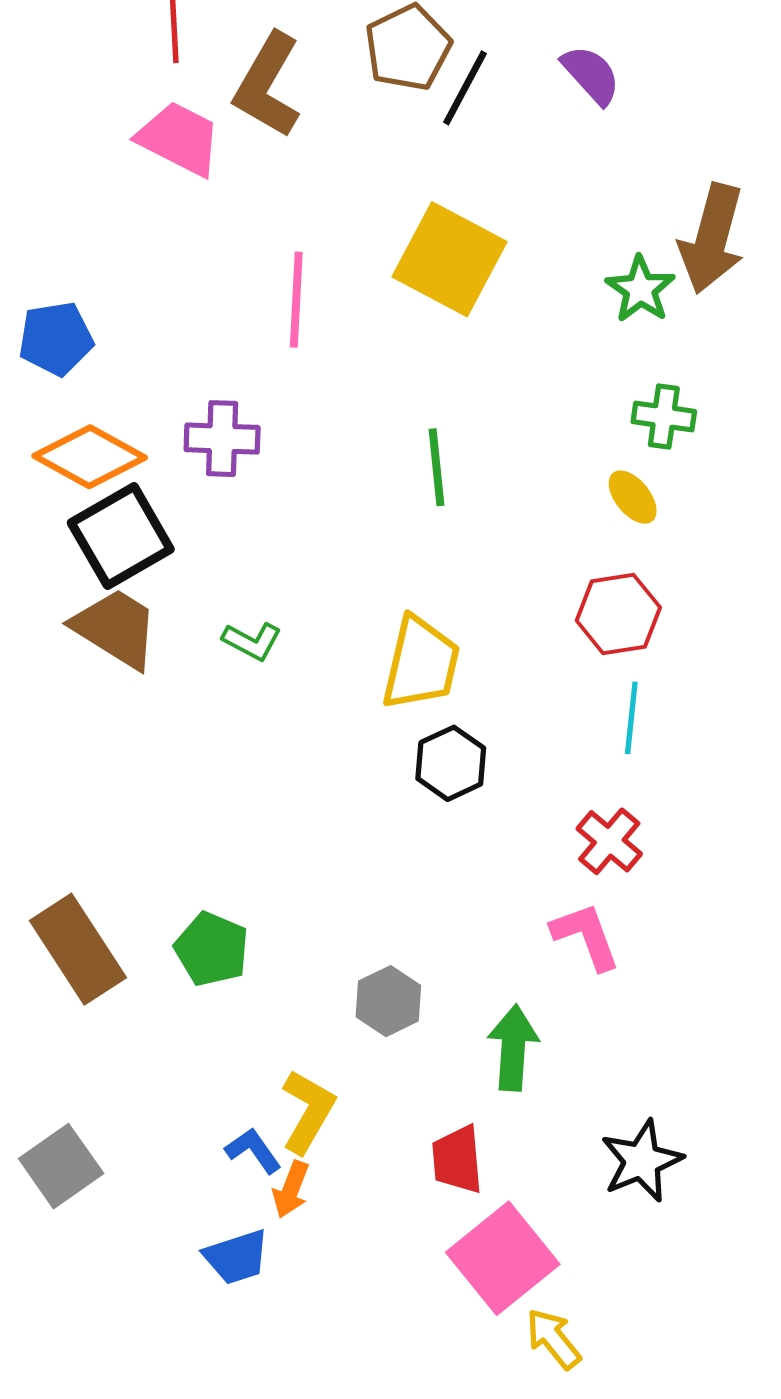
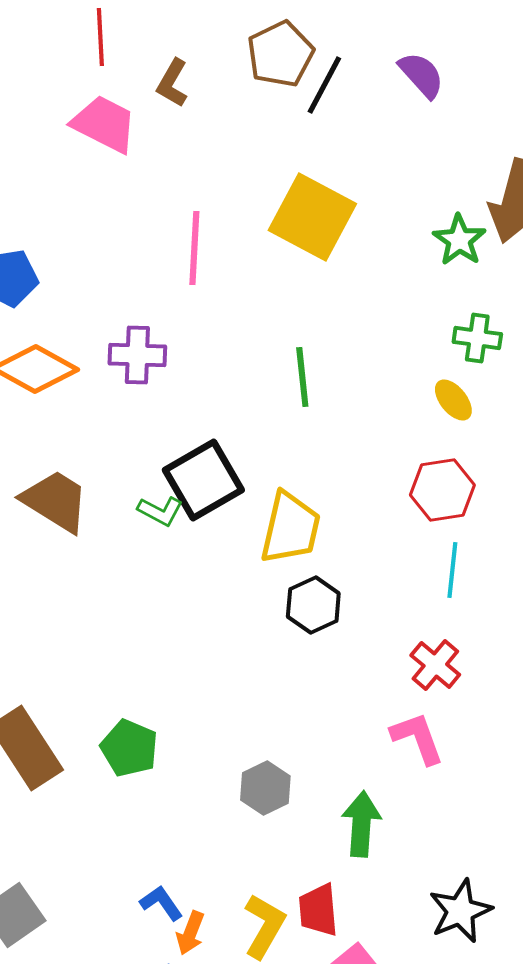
brown L-shape: (268, 85) -> (172, 83), size x0.6
black square: (121, 536) -> (203, 480), moved
yellow L-shape: (308, 1111) -> (264, 926), moved

